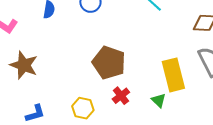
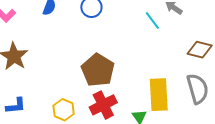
red cross: (121, 96) -> (103, 105), size x1.5

